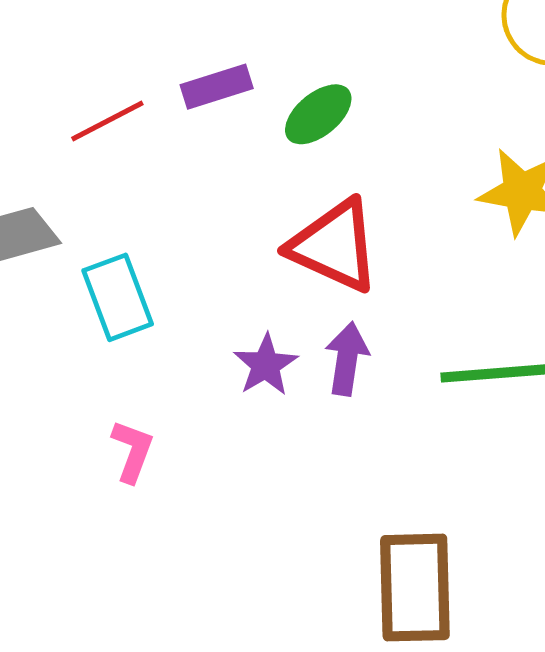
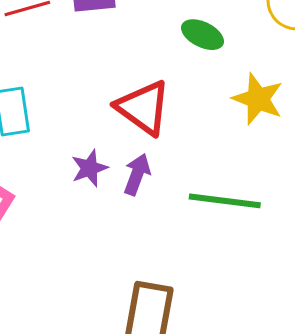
green ellipse: (318, 114) -> (203, 35), moved, turned 54

